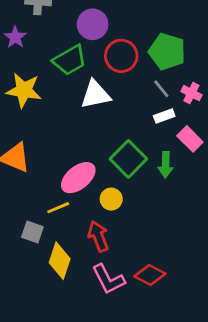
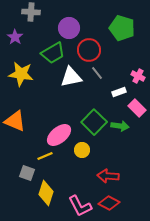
green pentagon: (167, 52) -> (122, 28), moved
gray line: (161, 89) -> (97, 73), moved
green arrow: (166, 165) -> (120, 126), turned -84
red arrow: (98, 236) -> (108, 176), moved, turned -65

